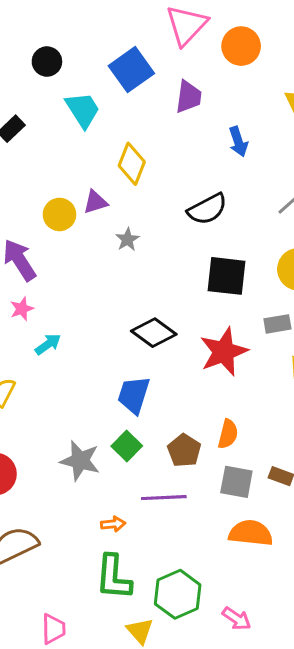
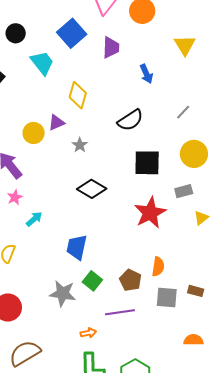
black diamond: (154, 333) -> (92, 189), moved
blue trapezoid: (134, 395) -> (77, 247), moved
orange semicircle: (251, 533) -> (194, 340), moved, size x0.7

